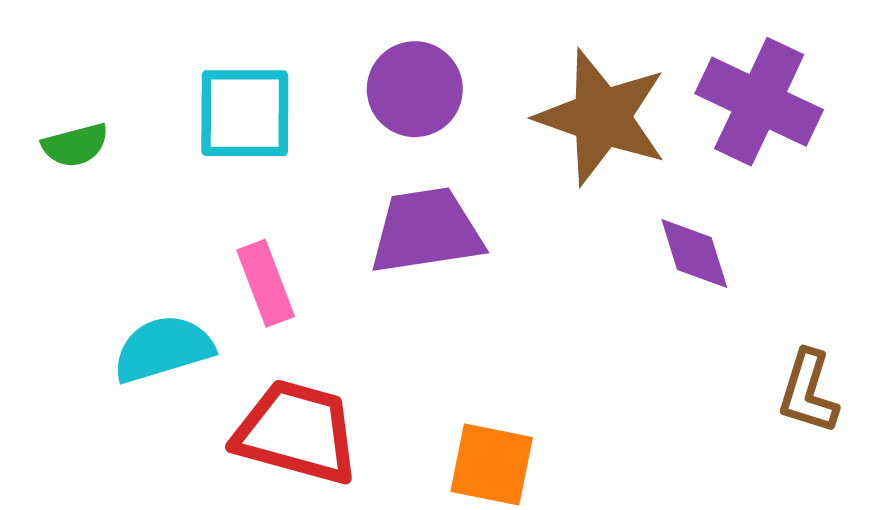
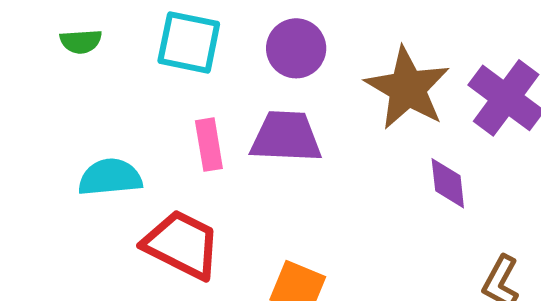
pink rectangle: (266, 283) -> (209, 145), moved

